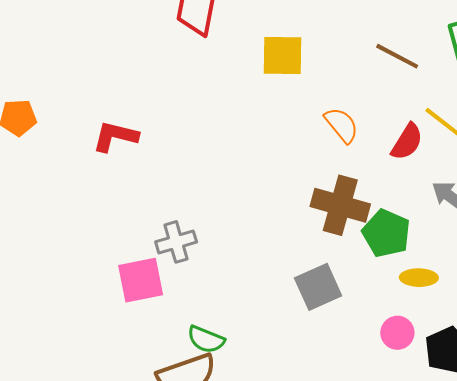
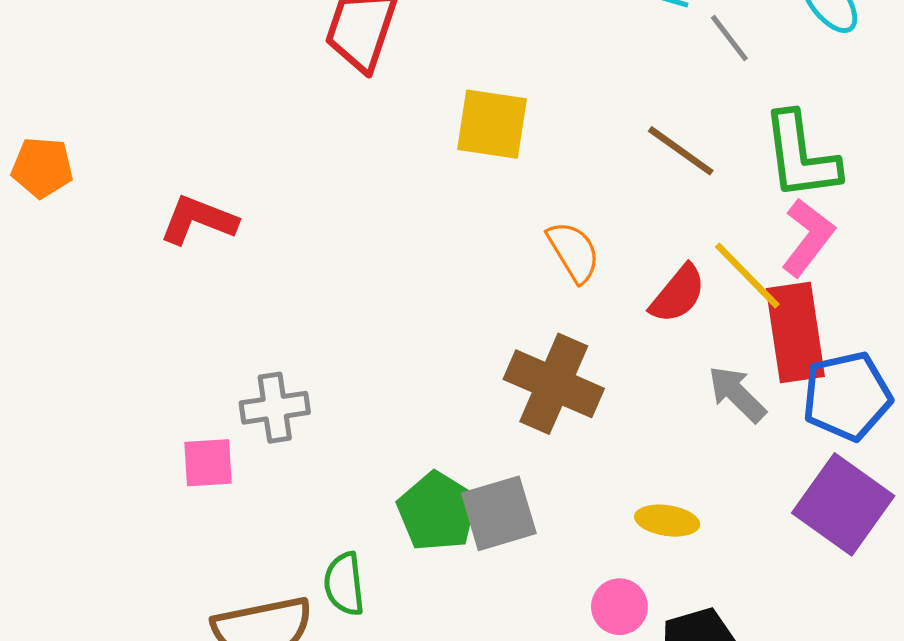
green pentagon: (386, 233) -> (437, 512), moved
pink square: (141, 280) -> (208, 463), size x0.7
green semicircle: (206, 339) -> (344, 584), moved, turned 54

